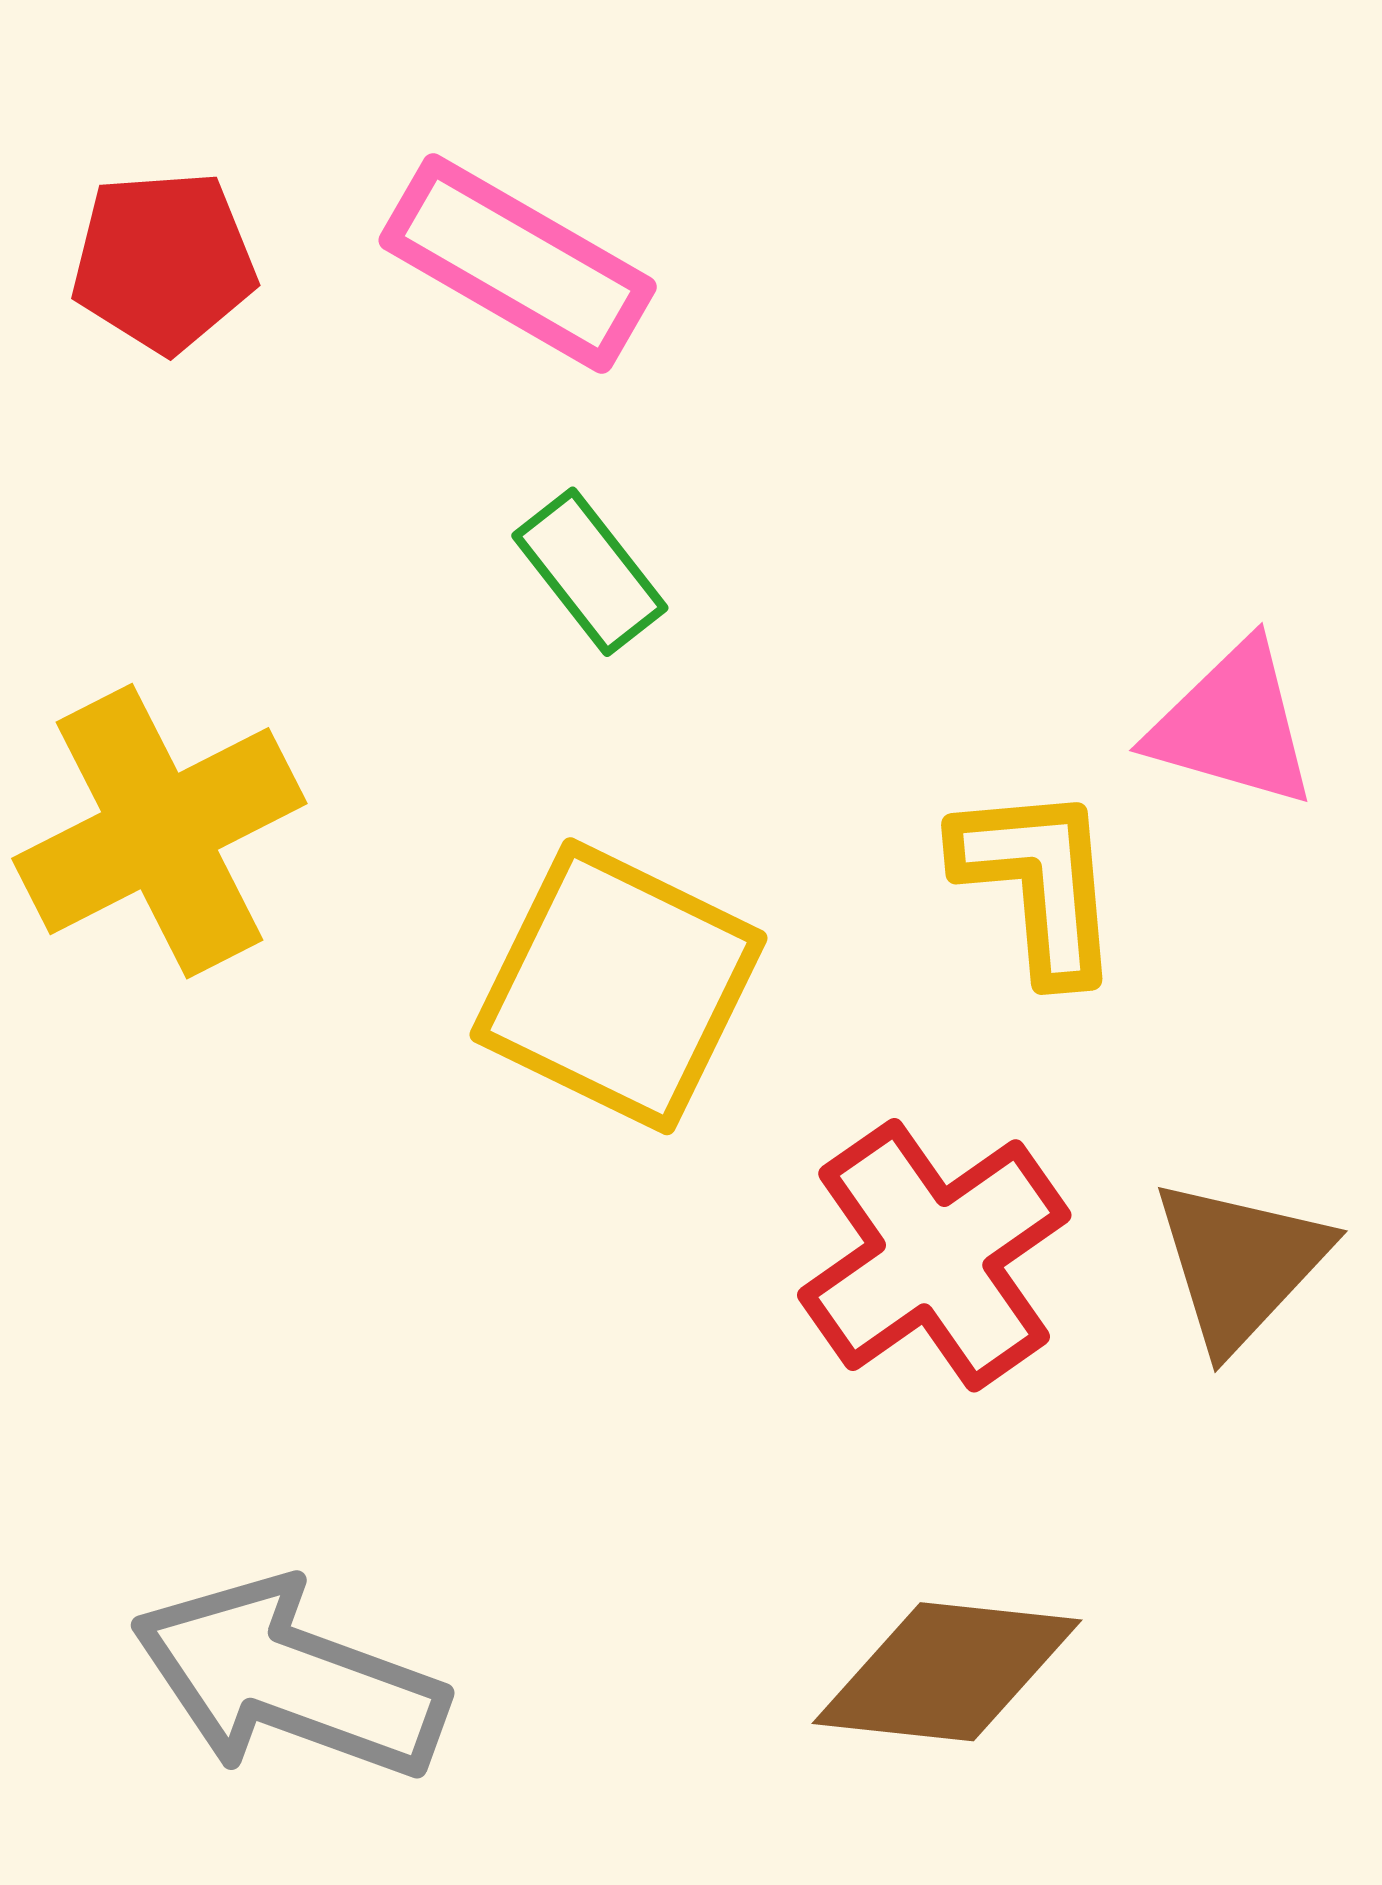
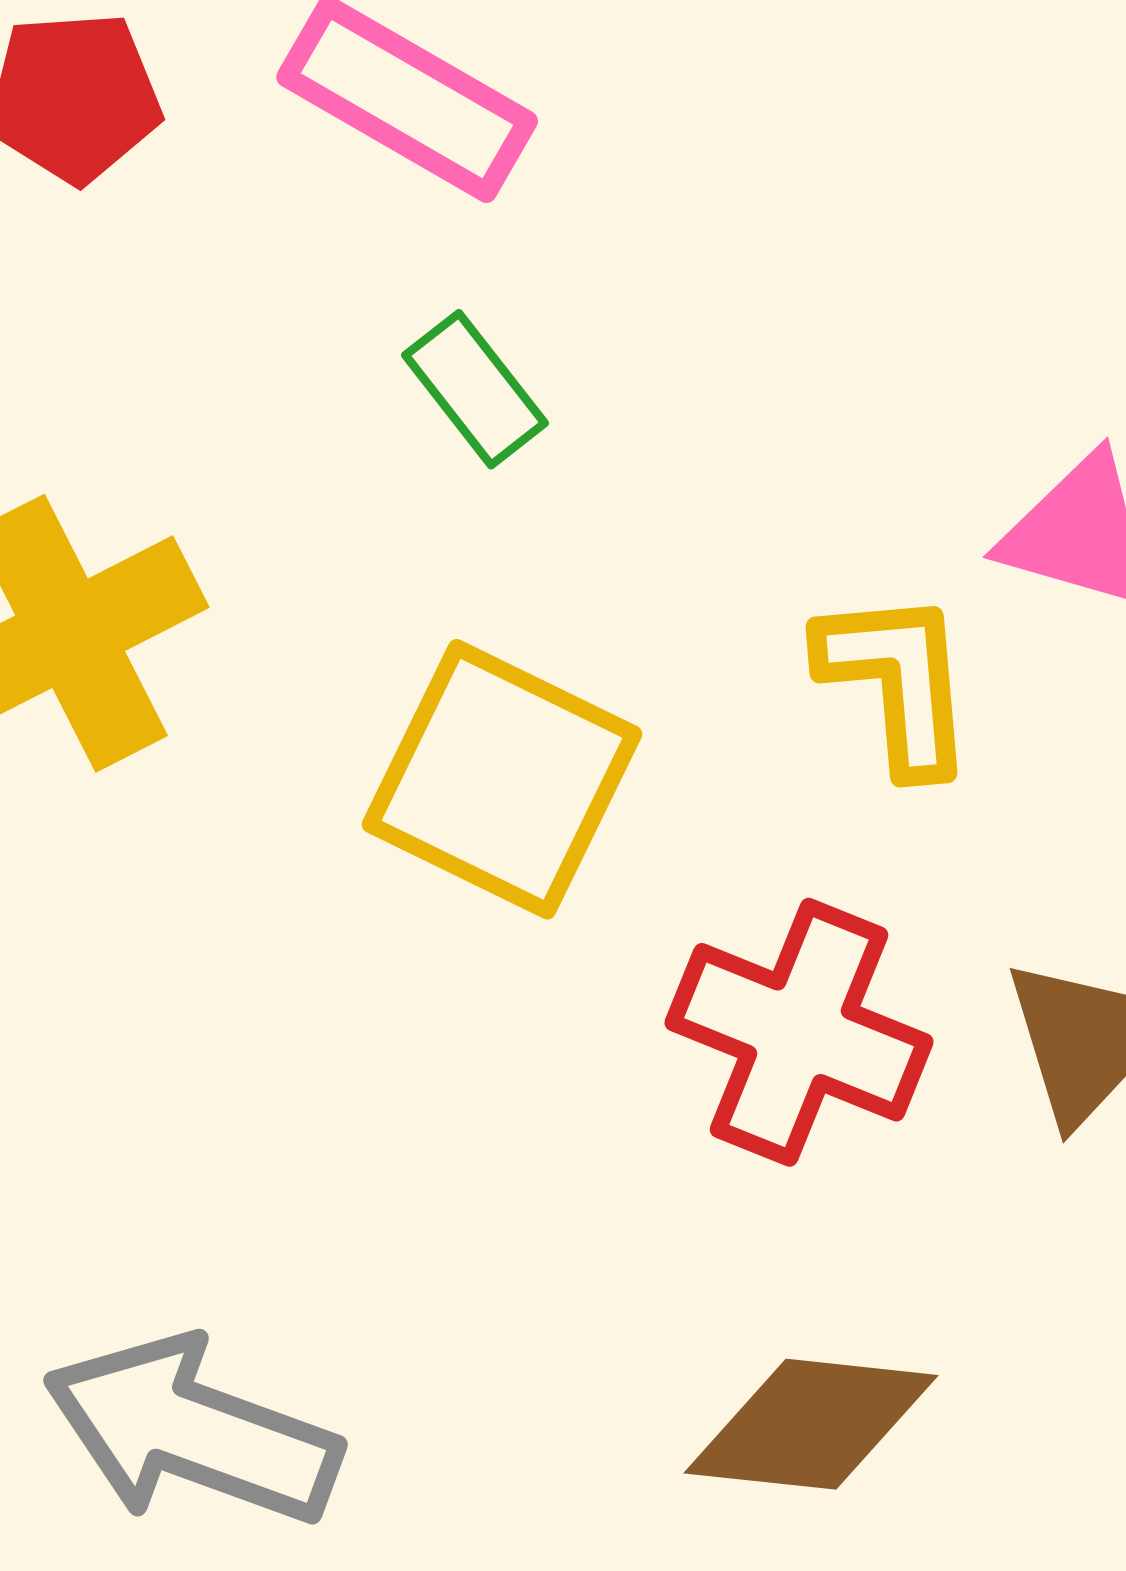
red cross: (934, 1255) -> (799, 1032), turned -33

